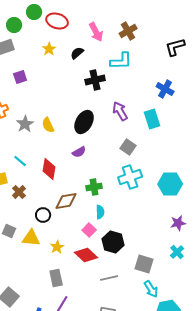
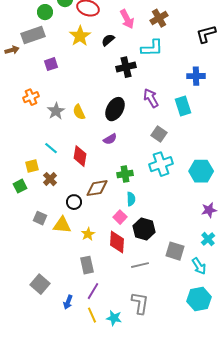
yellow star: (49, 49) -> (80, 36), size x1.5
blue cross: (165, 89) -> (196, 76), turned -30
red diamond: (86, 255) -> (117, 242), turned 50
cyan arrow: (151, 289) -> (199, 266), moved

